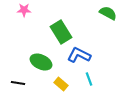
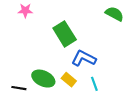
green ellipse: (41, 62) -> (43, 79), moved
yellow rectangle: (61, 84) -> (69, 80), moved

